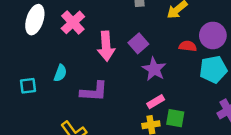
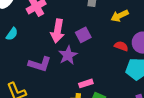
purple star: (154, 69) -> (68, 55), moved
cyan semicircle: (60, 73) -> (12, 34), moved

